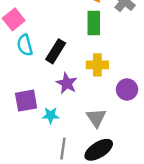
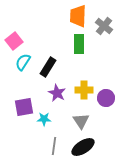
cyan semicircle: (25, 45) -> (23, 62), turned 48
yellow cross: (97, 65) -> (84, 90), moved

